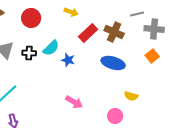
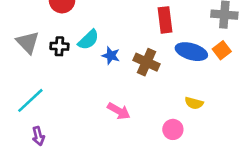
brown cross: (114, 32) -> (147, 62), moved
red rectangle: (88, 33) -> (165, 20), moved, turned -54
blue ellipse: (113, 63) -> (191, 52), moved

